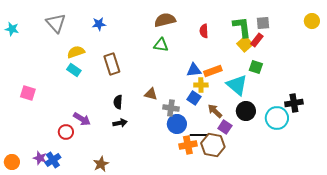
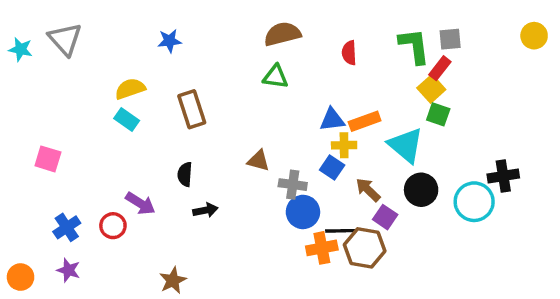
gray triangle: (56, 23) -> (65, 39), moved
yellow square: (245, 44) -> (431, 89), moved
black semicircle: (118, 102) -> (185, 174), moved
blue cross: (53, 160) -> (67, 227), moved

